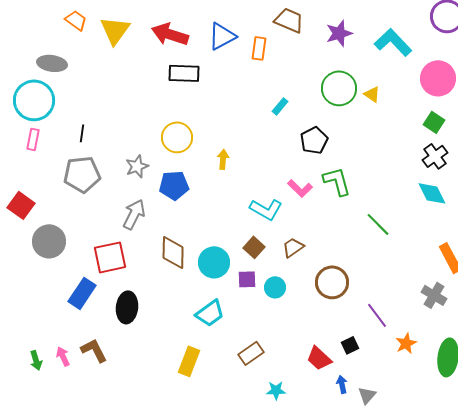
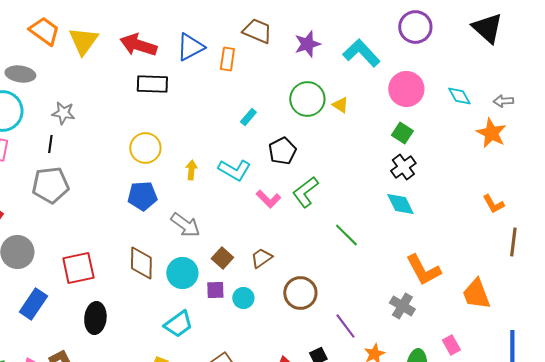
orange trapezoid: (76, 20) -> (44, 31), size x1.4
gray star: (137, 166) -> (63, 113), moved, turned 30
green L-shape: (337, 181) -> (305, 192), turned -112
cyan L-shape: (266, 209) -> (234, 170), moved
gray arrow: (134, 214) -> (185, 225), moved, turned 100
blue rectangle: (82, 293) -> (33, 304), moved

